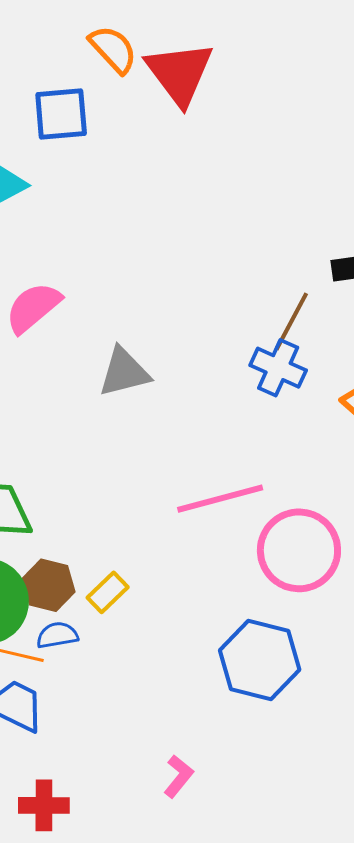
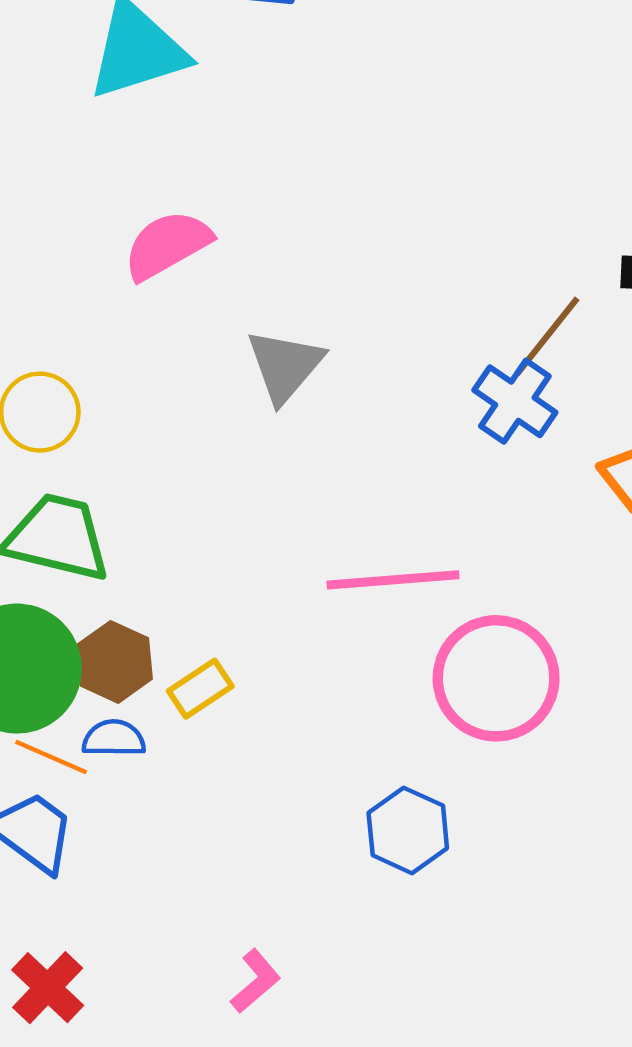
gray triangle: (124, 372) -> (285, 366), turned -46
blue hexagon: (260, 660) -> (408, 830), size x0.7
red cross: (44, 805) -> (48, 988), turned 33

